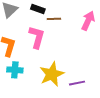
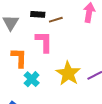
cyan cross: (15, 70) -> (32, 79), turned -35

